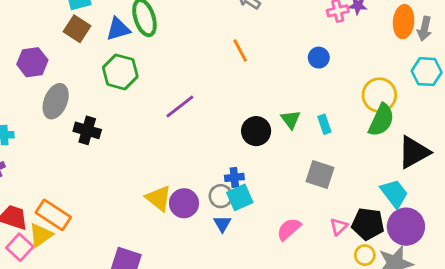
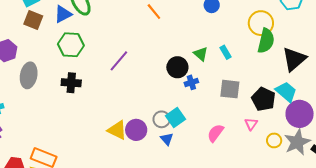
black cross: (87, 130) -> (71, 83), moved
blue cross: (234, 177) -> (191, 82), moved
black pentagon: (368, 224) -> (264, 99), moved, turned 30

